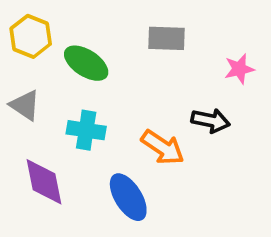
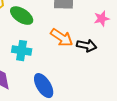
orange arrow: (163, 147) -> (62, 38), moved

